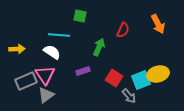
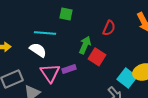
pink triangle: (45, 75) -> (50, 73), moved
red square: (114, 78) -> (97, 57), moved
cyan square: (141, 80) -> (127, 78), turned -30

